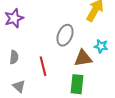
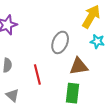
cyan star: (101, 46) -> (97, 41), moved

